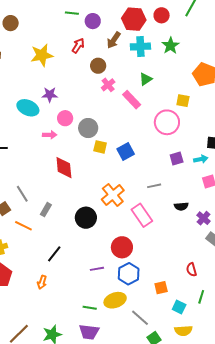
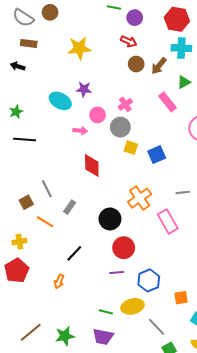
brown arrow: (114, 40) -> (159, 66), moved
red arrow: (78, 46) -> (129, 41), moved, turned 77
pink cross: (108, 85) -> (125, 104), moved
red circle: (122, 247) -> (124, 248), moved

